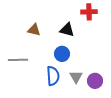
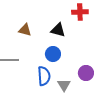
gray triangle: (76, 77) -> (64, 85), moved
purple circle: (95, 81) -> (86, 73), moved

